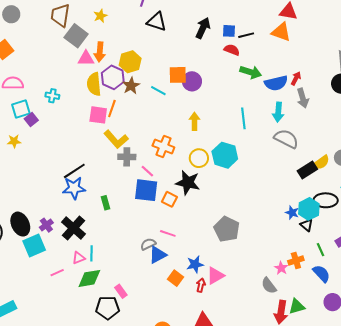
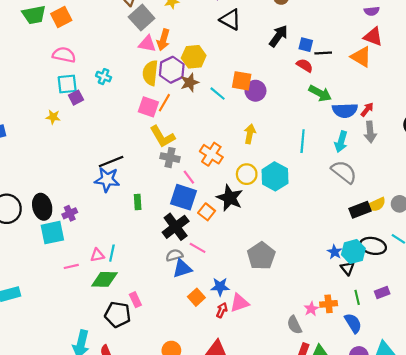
black cross: (73, 228) -> (176, 227), moved

